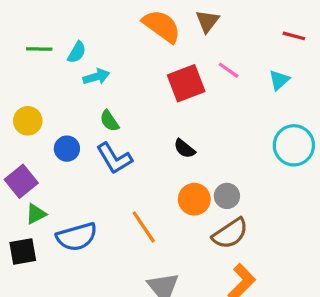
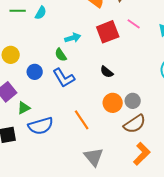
cyan arrow: (96, 77) -> (73, 38), moved
green triangle: (36, 214) -> (24, 108), moved

